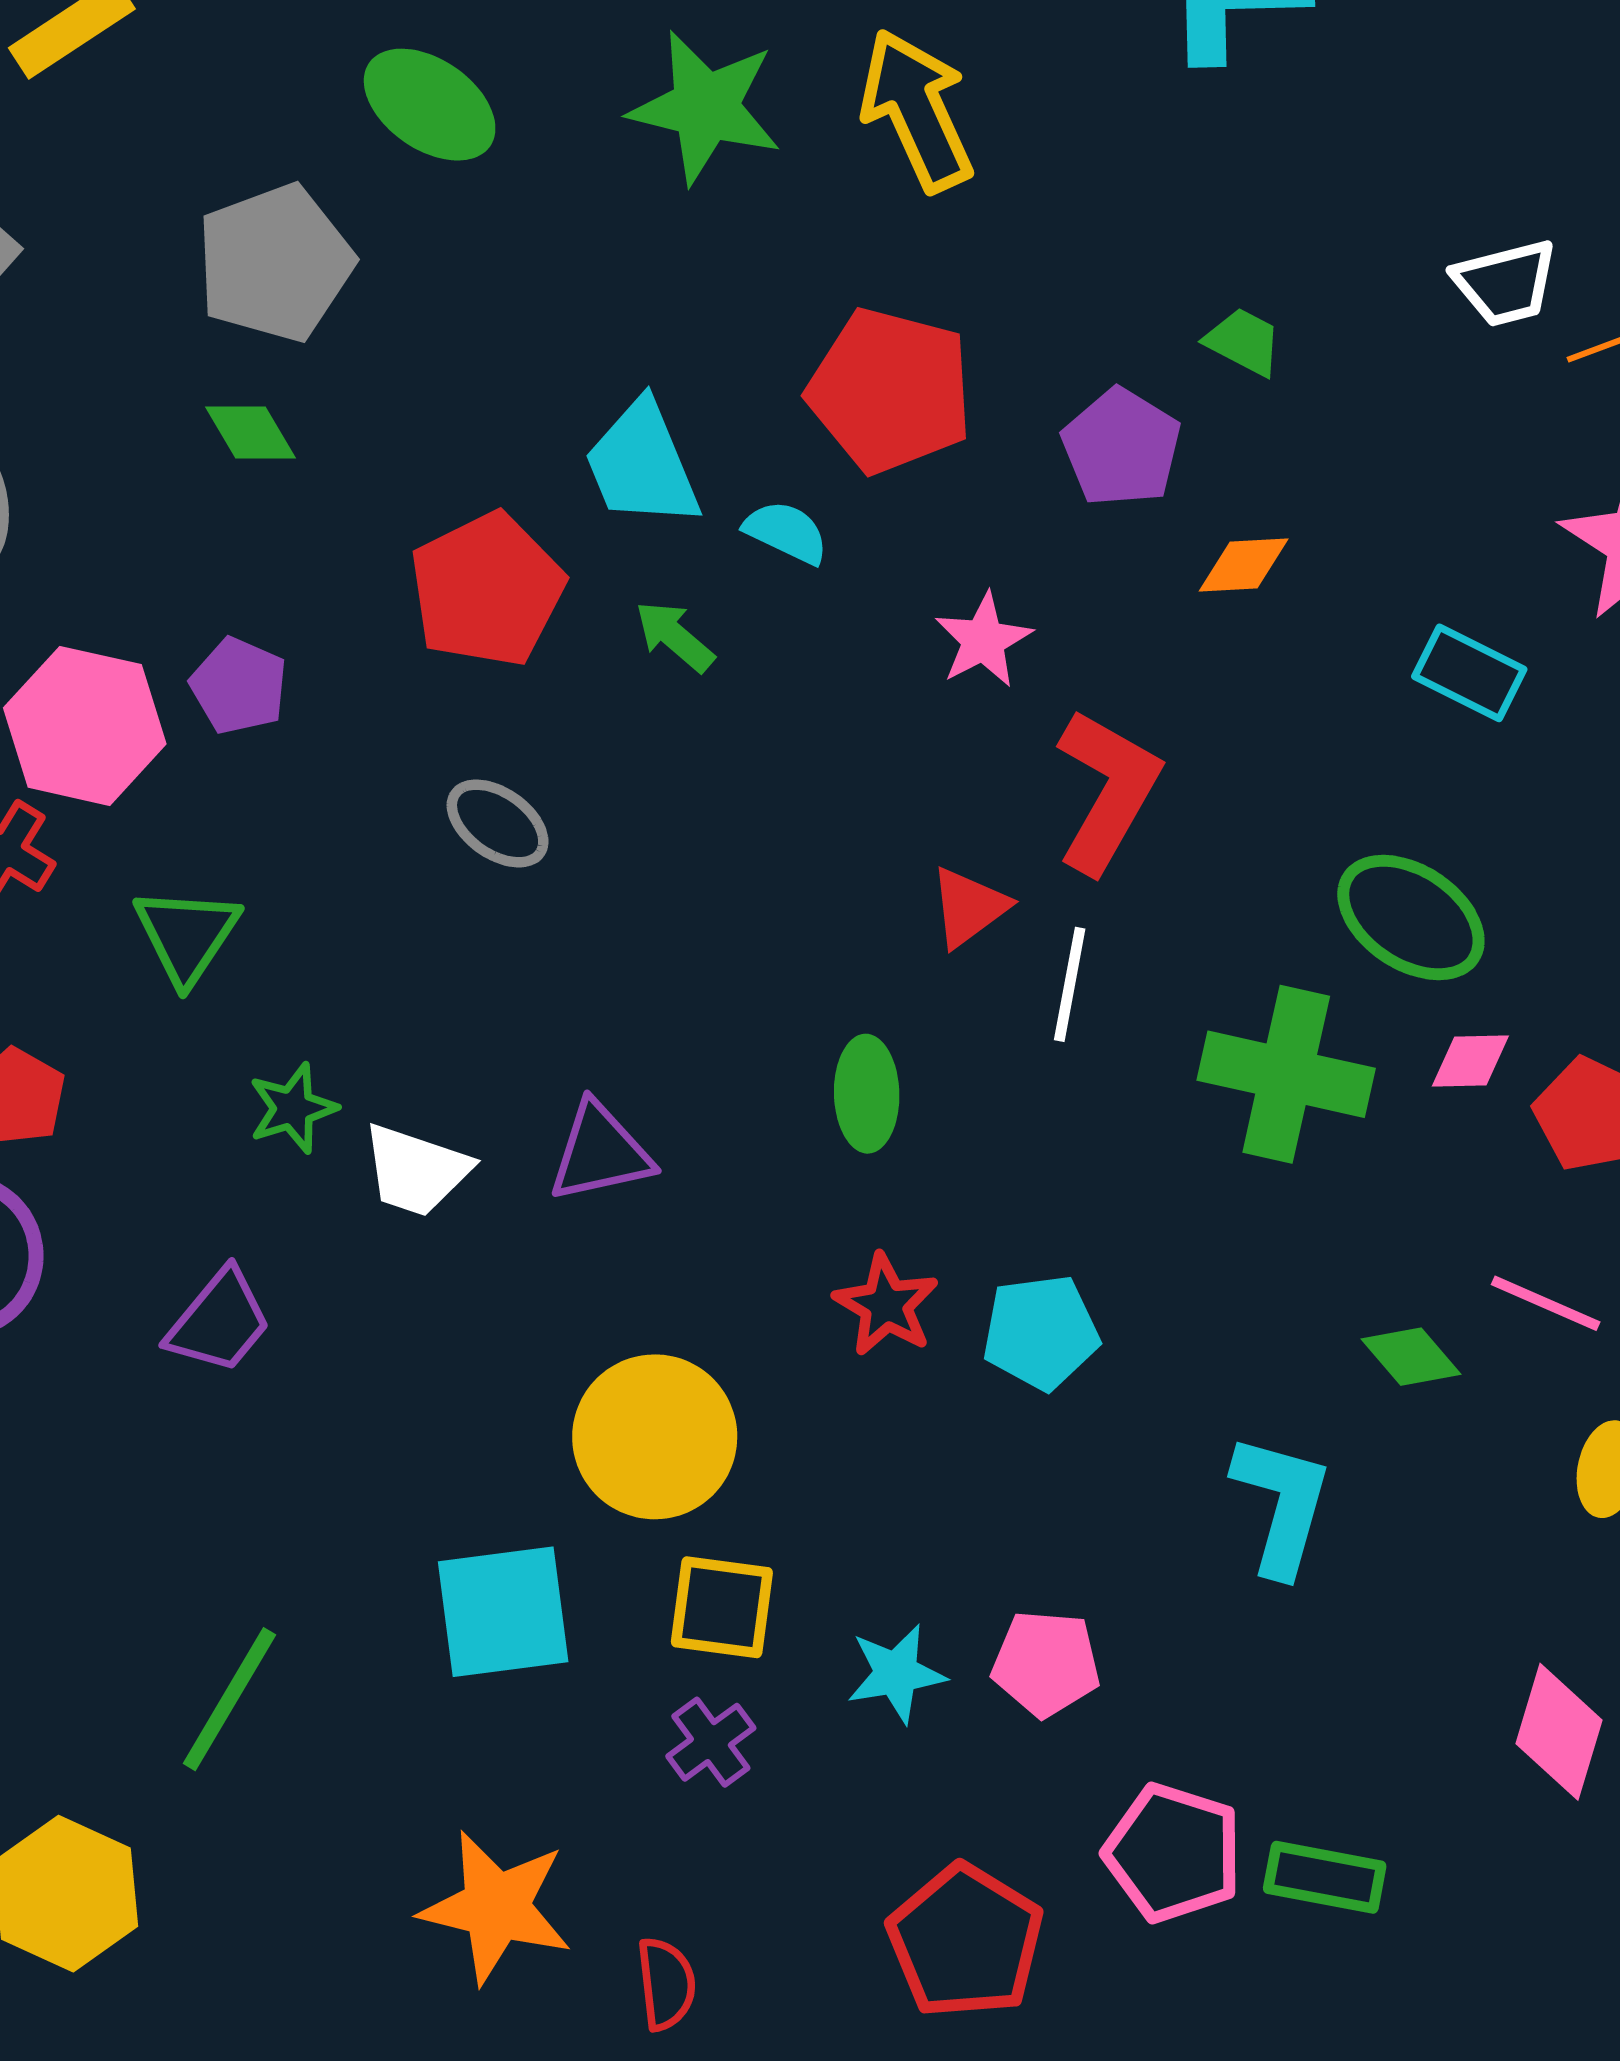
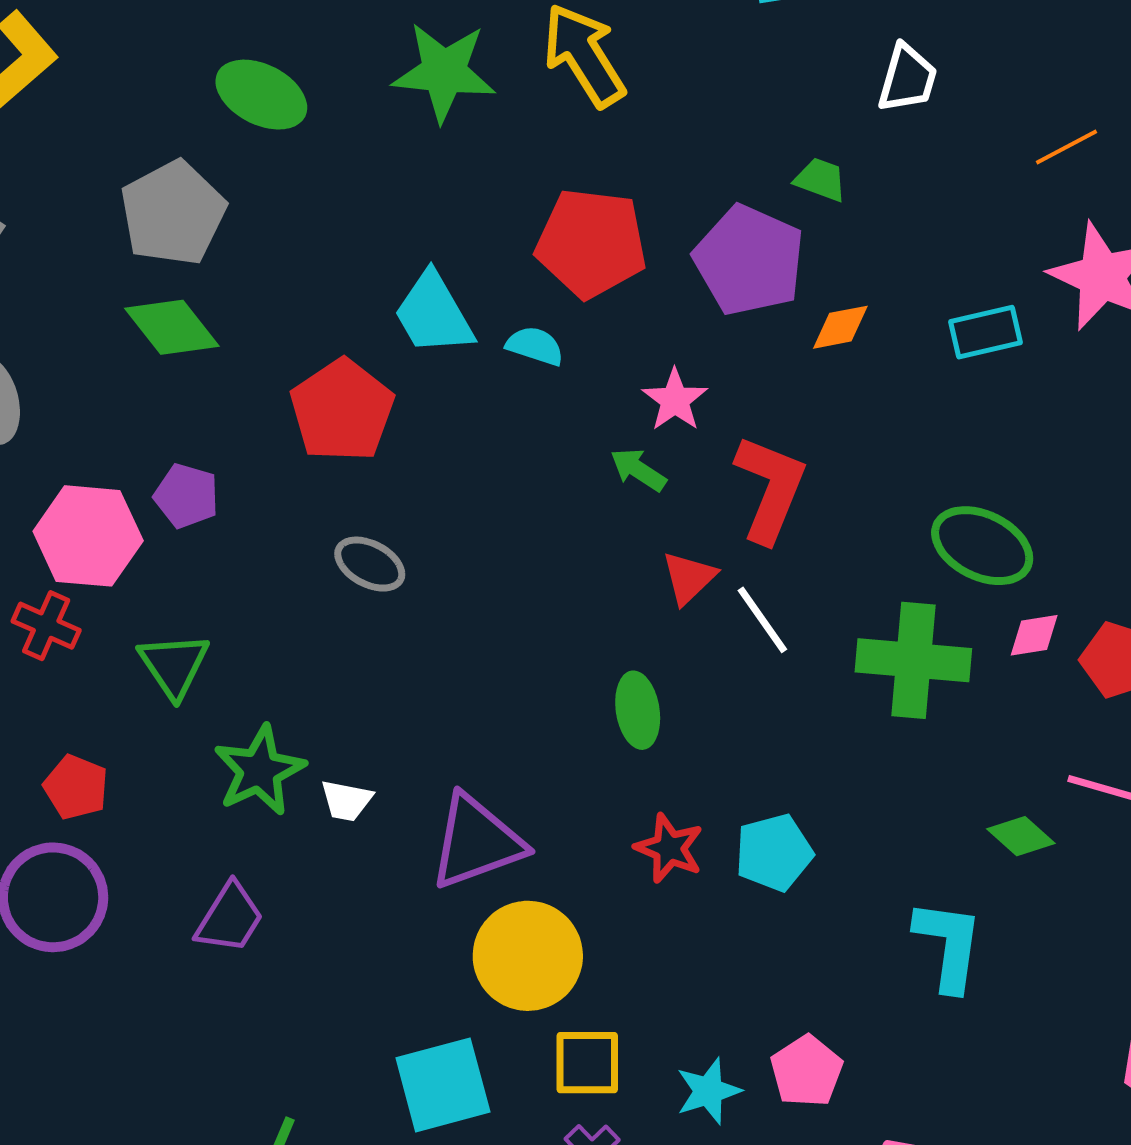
white trapezoid: (1505, 283) -> (907, 78), moved, turned -52
green diamond: (251, 433) -> (172, 327), size x1.5
purple pentagon: (1121, 447) -> (749, 260), size x1.4
green arrow: (675, 636) -> (638, 470), moved
cyan rectangle: (1469, 673) -> (985, 332), moved, turned -32
white line: (1070, 984) -> (762, 620), turned -38
green star: (293, 1108) -> (259, 770), size x1.5
purple triangle: (600, 1152) -> (476, 842), moved, size x1.4
white trapezoid: (416, 1170) -> (346, 801), size x0.7
pink pentagon: (1046, 1663) -> (807, 1071), turned -30

